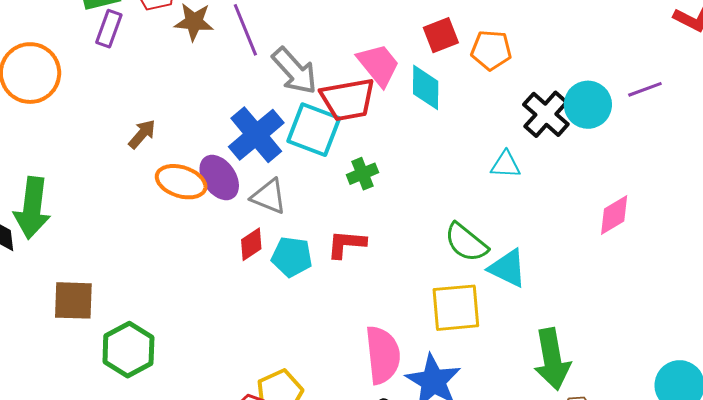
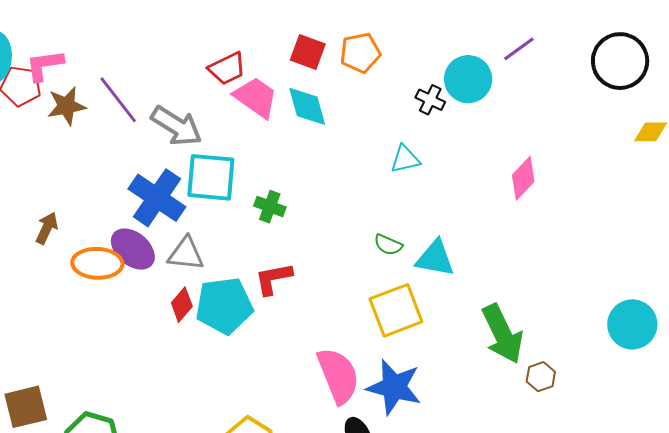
red square: (441, 35) -> (308, 52), turned -33
red trapezoid: (348, 99) -> (227, 69), moved, size x0.7
black cross: (546, 114) -> (430, 100), size x0.6
green cross: (362, 174) -> (270, 207), turned -32
green semicircle: (466, 243) -> (388, 245), size x0.6
cyan pentagon: (292, 257) -> (224, 306), size x1.4

